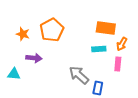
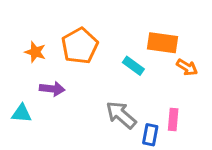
orange arrow: (122, 44) -> (187, 67), turned -88
cyan rectangle: (99, 49) -> (133, 66), moved, turned 40
pink rectangle: (118, 64) -> (173, 119), moved

